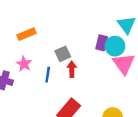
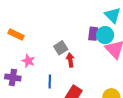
orange rectangle: (26, 34) -> (16, 35), moved, turned 56
blue line: (48, 75) -> (50, 82), moved

